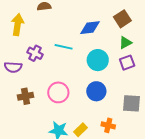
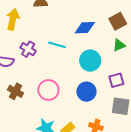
purple square: (127, 63) -> (116, 80), moved
brown cross: (26, 96) -> (15, 91), turned 35

